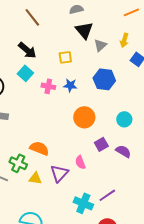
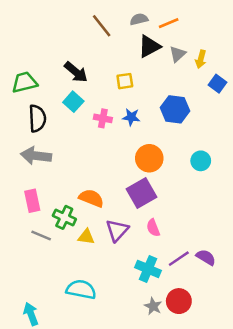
orange line: (131, 12) -> (169, 23), moved
brown line: (32, 17) -> (102, 26), moved
black triangle: (84, 30) -> (149, 46), turned 42
gray triangle: (100, 45) -> (178, 54), moved
purple square: (101, 144) -> (142, 193), moved, size x1.6
purple semicircle: (123, 151) -> (206, 257), moved
pink semicircle: (80, 162) -> (153, 228), moved

